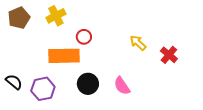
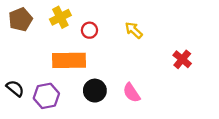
red circle: (84, 37) -> (89, 30), moved
yellow arrow: (138, 43) -> (134, 30), moved

